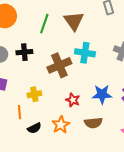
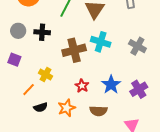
yellow cross: (34, 94) -> (46, 75), turned 32
blue star: (102, 94) -> (111, 85), turned 30
orange line: (20, 112) -> (29, 90), turned 40

